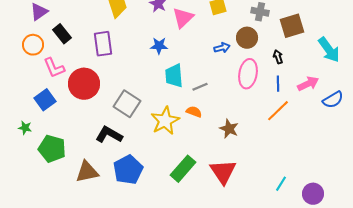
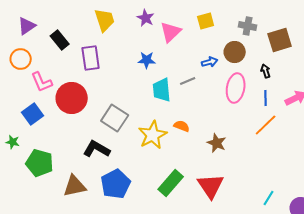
black rectangle: (62, 34) -> (60, 40), moved
gray line: (200, 87) -> (188, 81), moved

